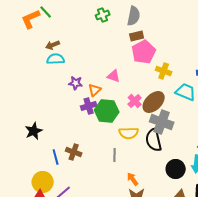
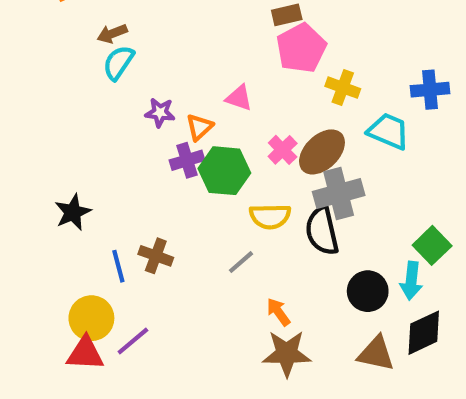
cyan semicircle: (56, 59) -> (118, 63), turned -54
gray cross: (162, 122) -> (339, 194), turned -35
gray line: (115, 155) -> (241, 262), turned 48

